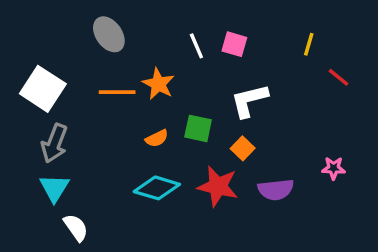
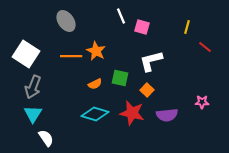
white line: (196, 46) -> (121, 16), moved

